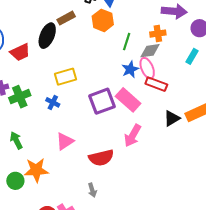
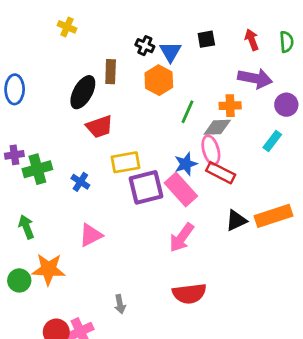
brown rectangle: (66, 18) -> (111, 72), turned -66
red trapezoid: (20, 52) -> (99, 127), moved
blue star: (130, 69) -> (186, 164), moved
yellow rectangle: (66, 77) -> (126, 162), moved
red semicircle: (101, 158) -> (189, 294), moved

